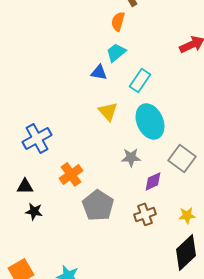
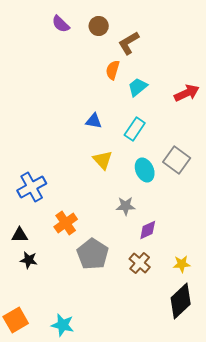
cyan trapezoid: (116, 52) -> (138, 87), moved
cyan ellipse: (150, 121) -> (145, 170), size x0.7
gray square: (182, 158) -> (177, 160), moved
brown cross: (145, 214) -> (140, 263), turned -30

